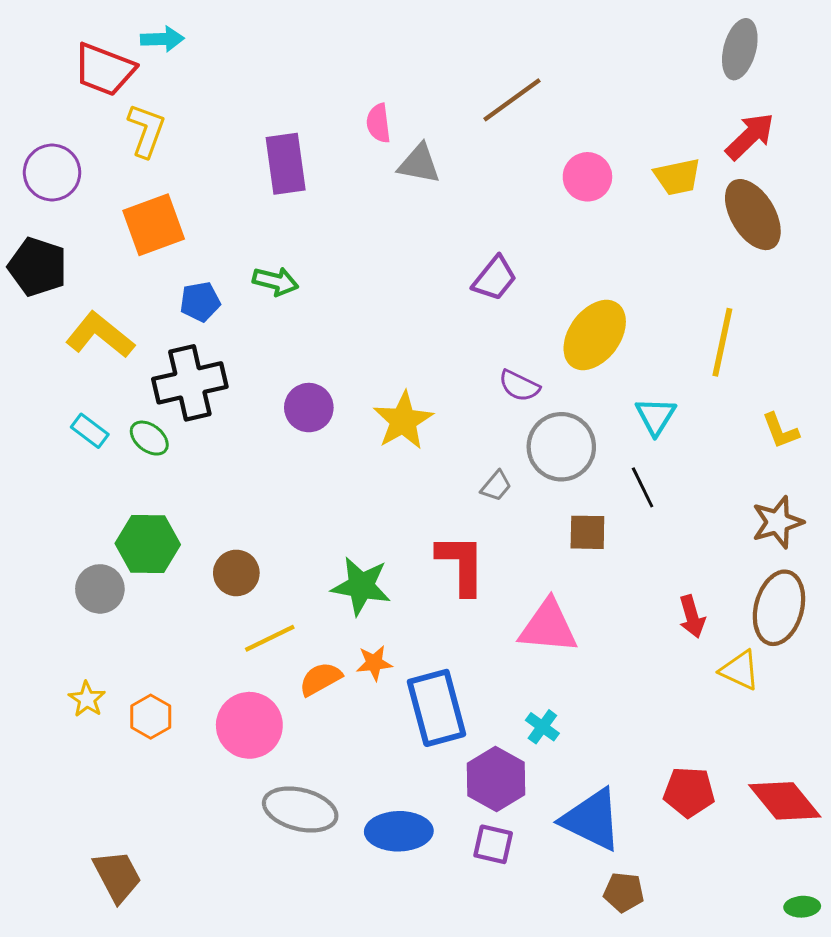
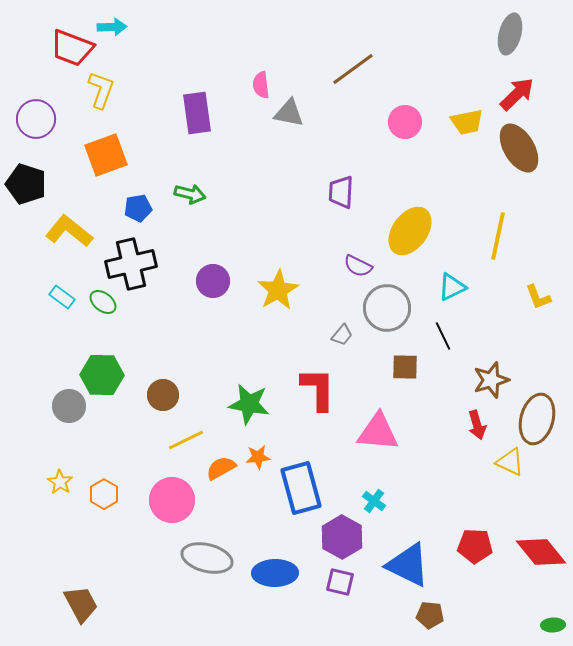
purple trapezoid: (495, 278) -> (341, 192), turned 144
cyan triangle: (656, 416) -> (452, 287), turned 32
brown star: (778, 522) -> (491, 380), moved

